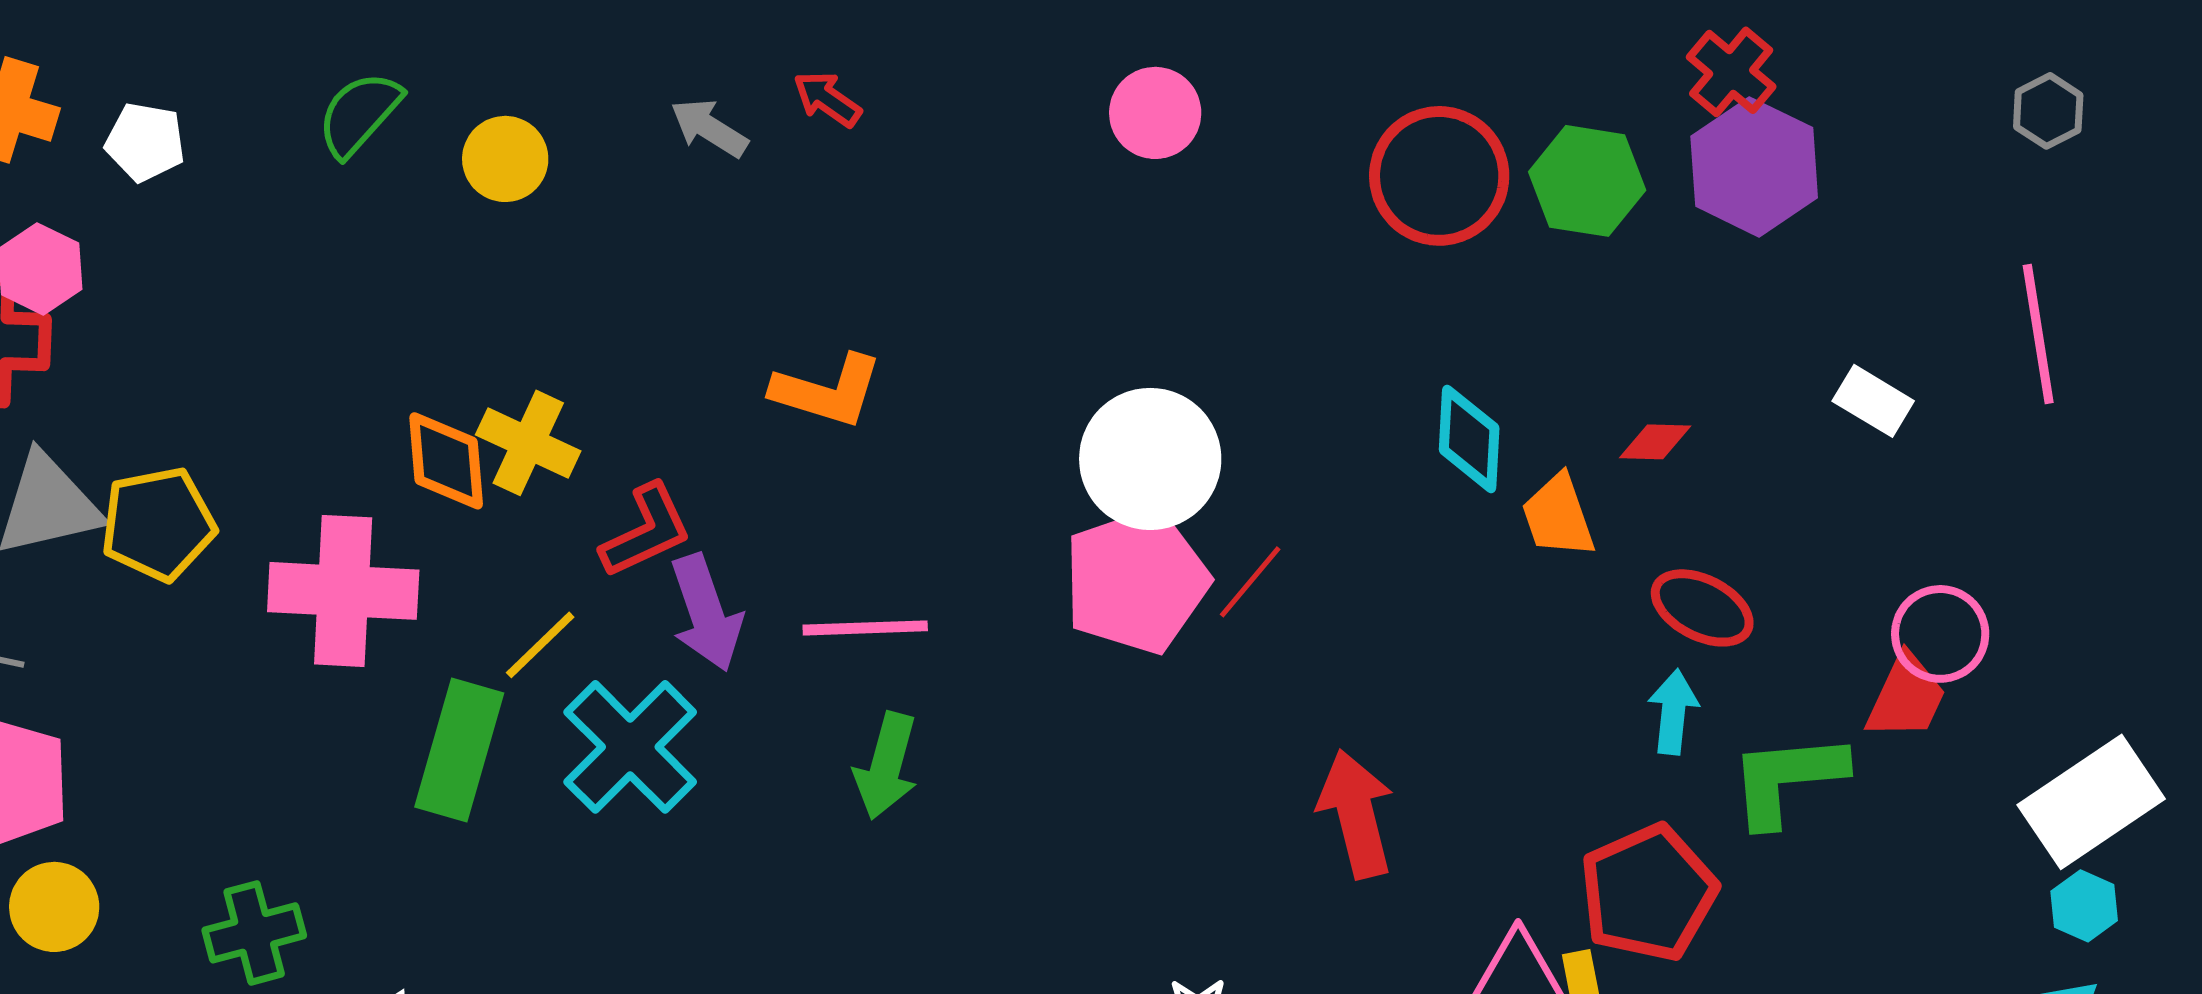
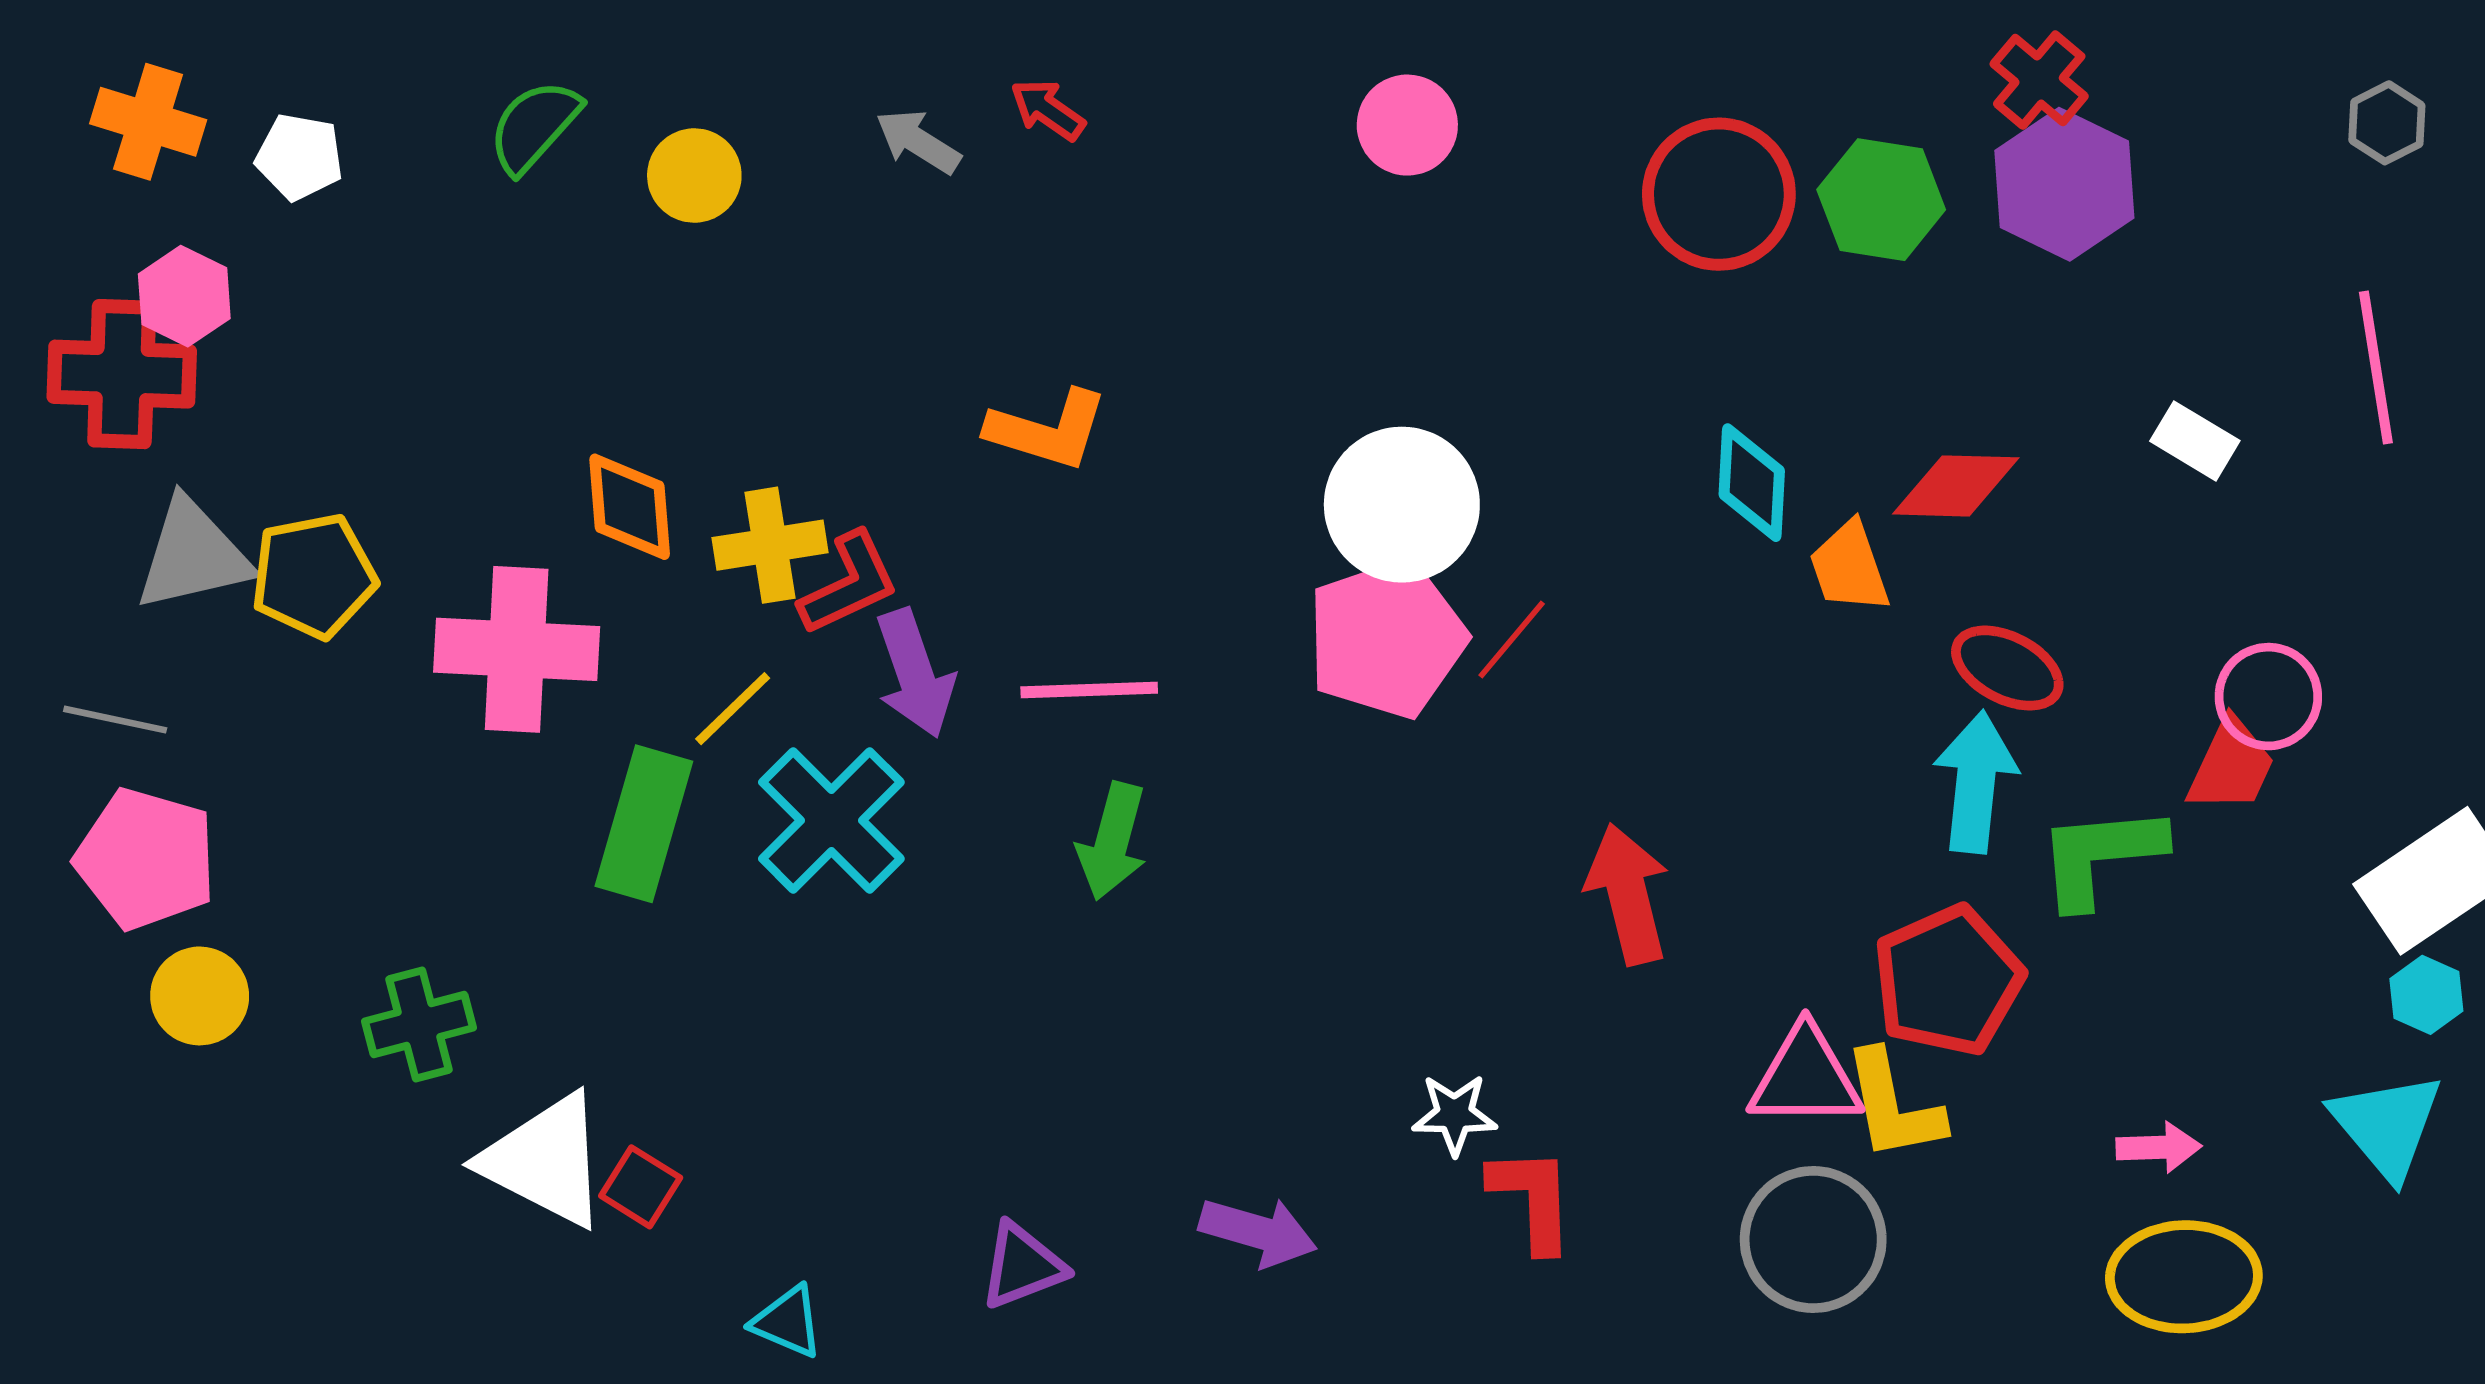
red diamond: (1655, 442) -> (1956, 486), size x1.6
yellow cross: (528, 443) -> (770, 545), moved, turned -34
cyan arrow: (1673, 712) -> (1976, 782), size x1.5

